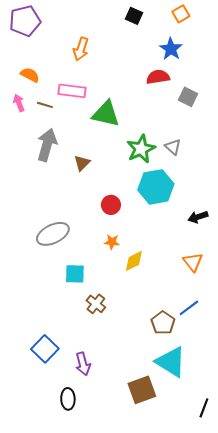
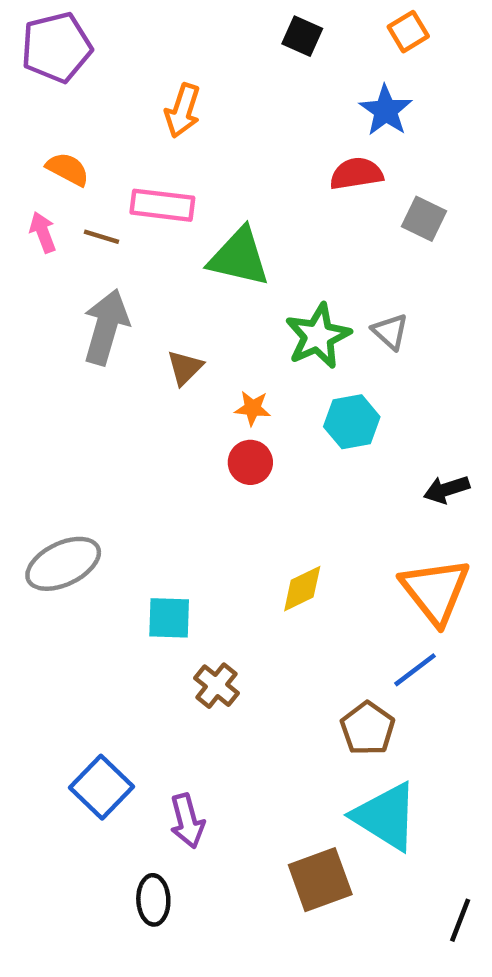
cyan hexagon: (156, 187) -> (352, 422), size x0.7
gray ellipse: (53, 234) -> (63, 564), moved
orange star: (112, 242) -> (253, 408), moved
orange triangle: (193, 262) -> (435, 591), size x1.6
blue line: (189, 308) -> (415, 670), moved

